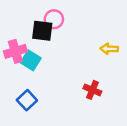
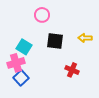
black square: (42, 31) -> (55, 41), moved
pink cross: (15, 51) -> (16, 63), moved

